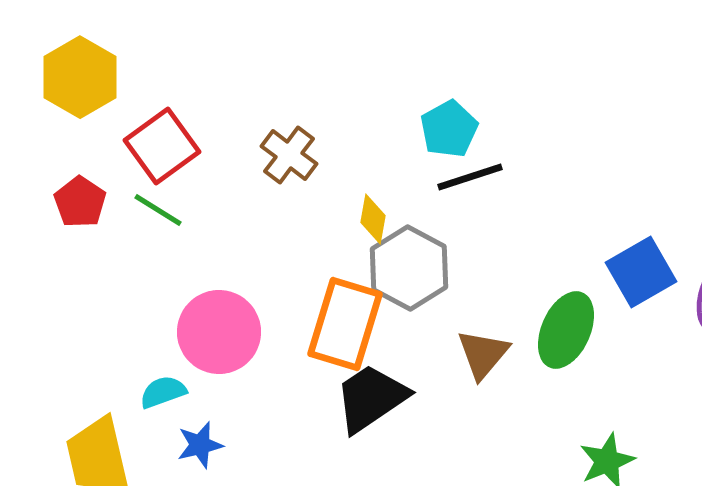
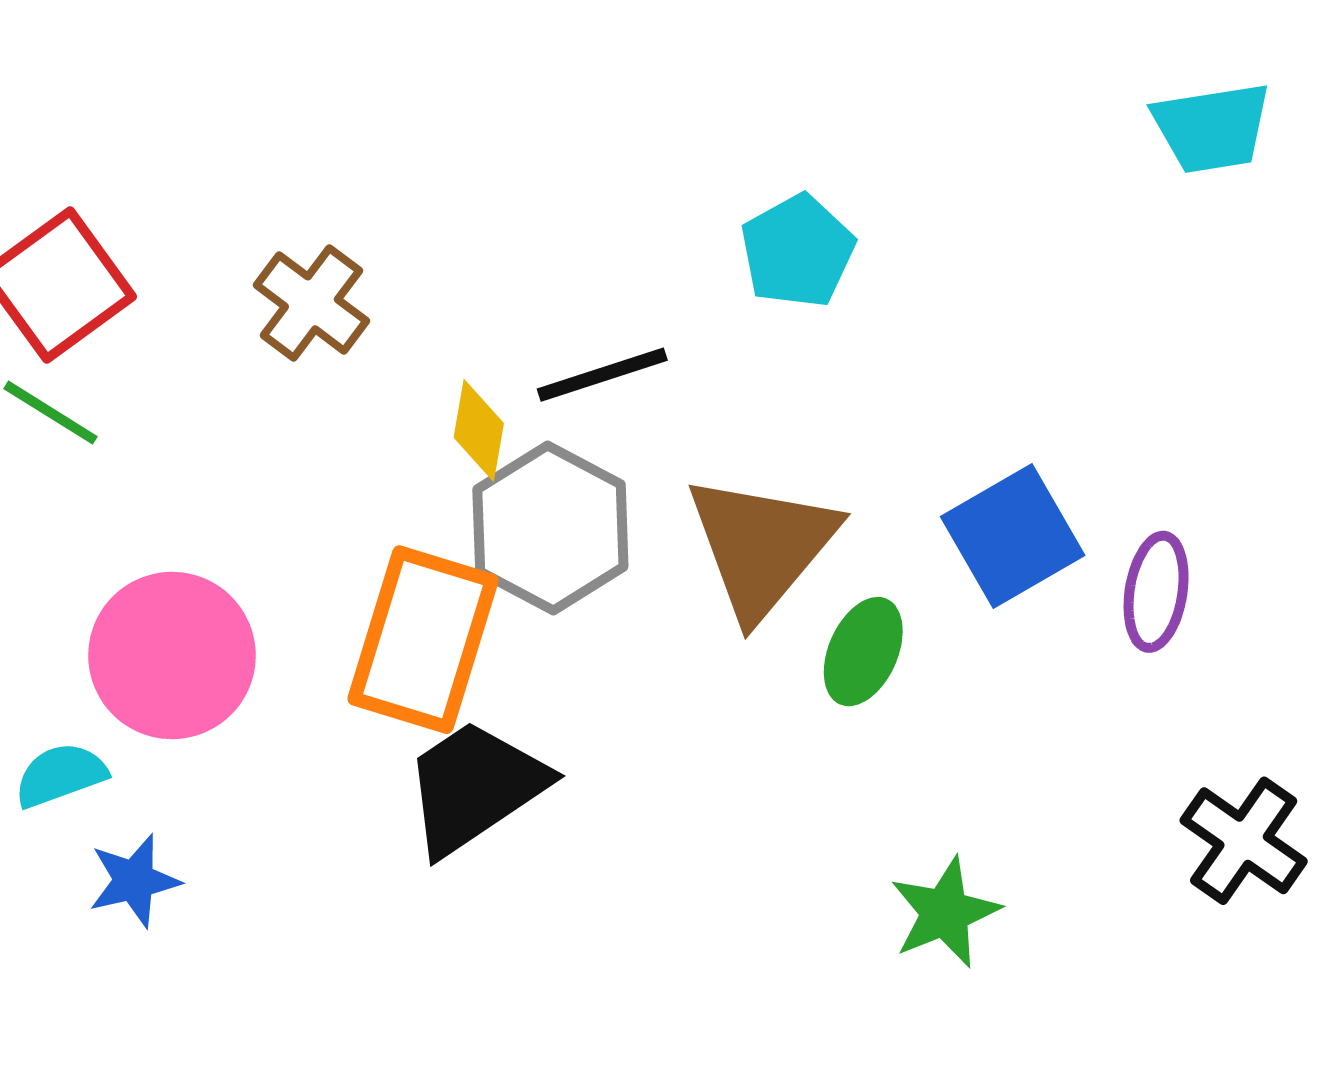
cyan pentagon: (449, 129) -> (797, 251), moved
black line: (470, 177) -> (602, 375), moved
green ellipse: (566, 330) -> (863, 652), size x0.7
brown triangle: (483, 354) -> (762, 546), moved, size x1.5

